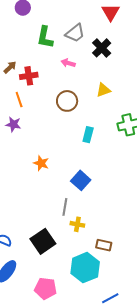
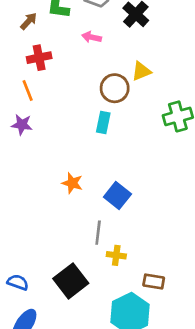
brown arrow: (10, 67) -> (29, 21), moved
brown circle: (67, 101) -> (115, 88), moved
cyan rectangle: (88, 135) -> (103, 122), moved
orange star: (41, 163) -> (72, 183), moved

